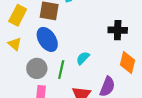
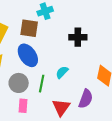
black cross: (118, 30) -> (78, 37), moved

